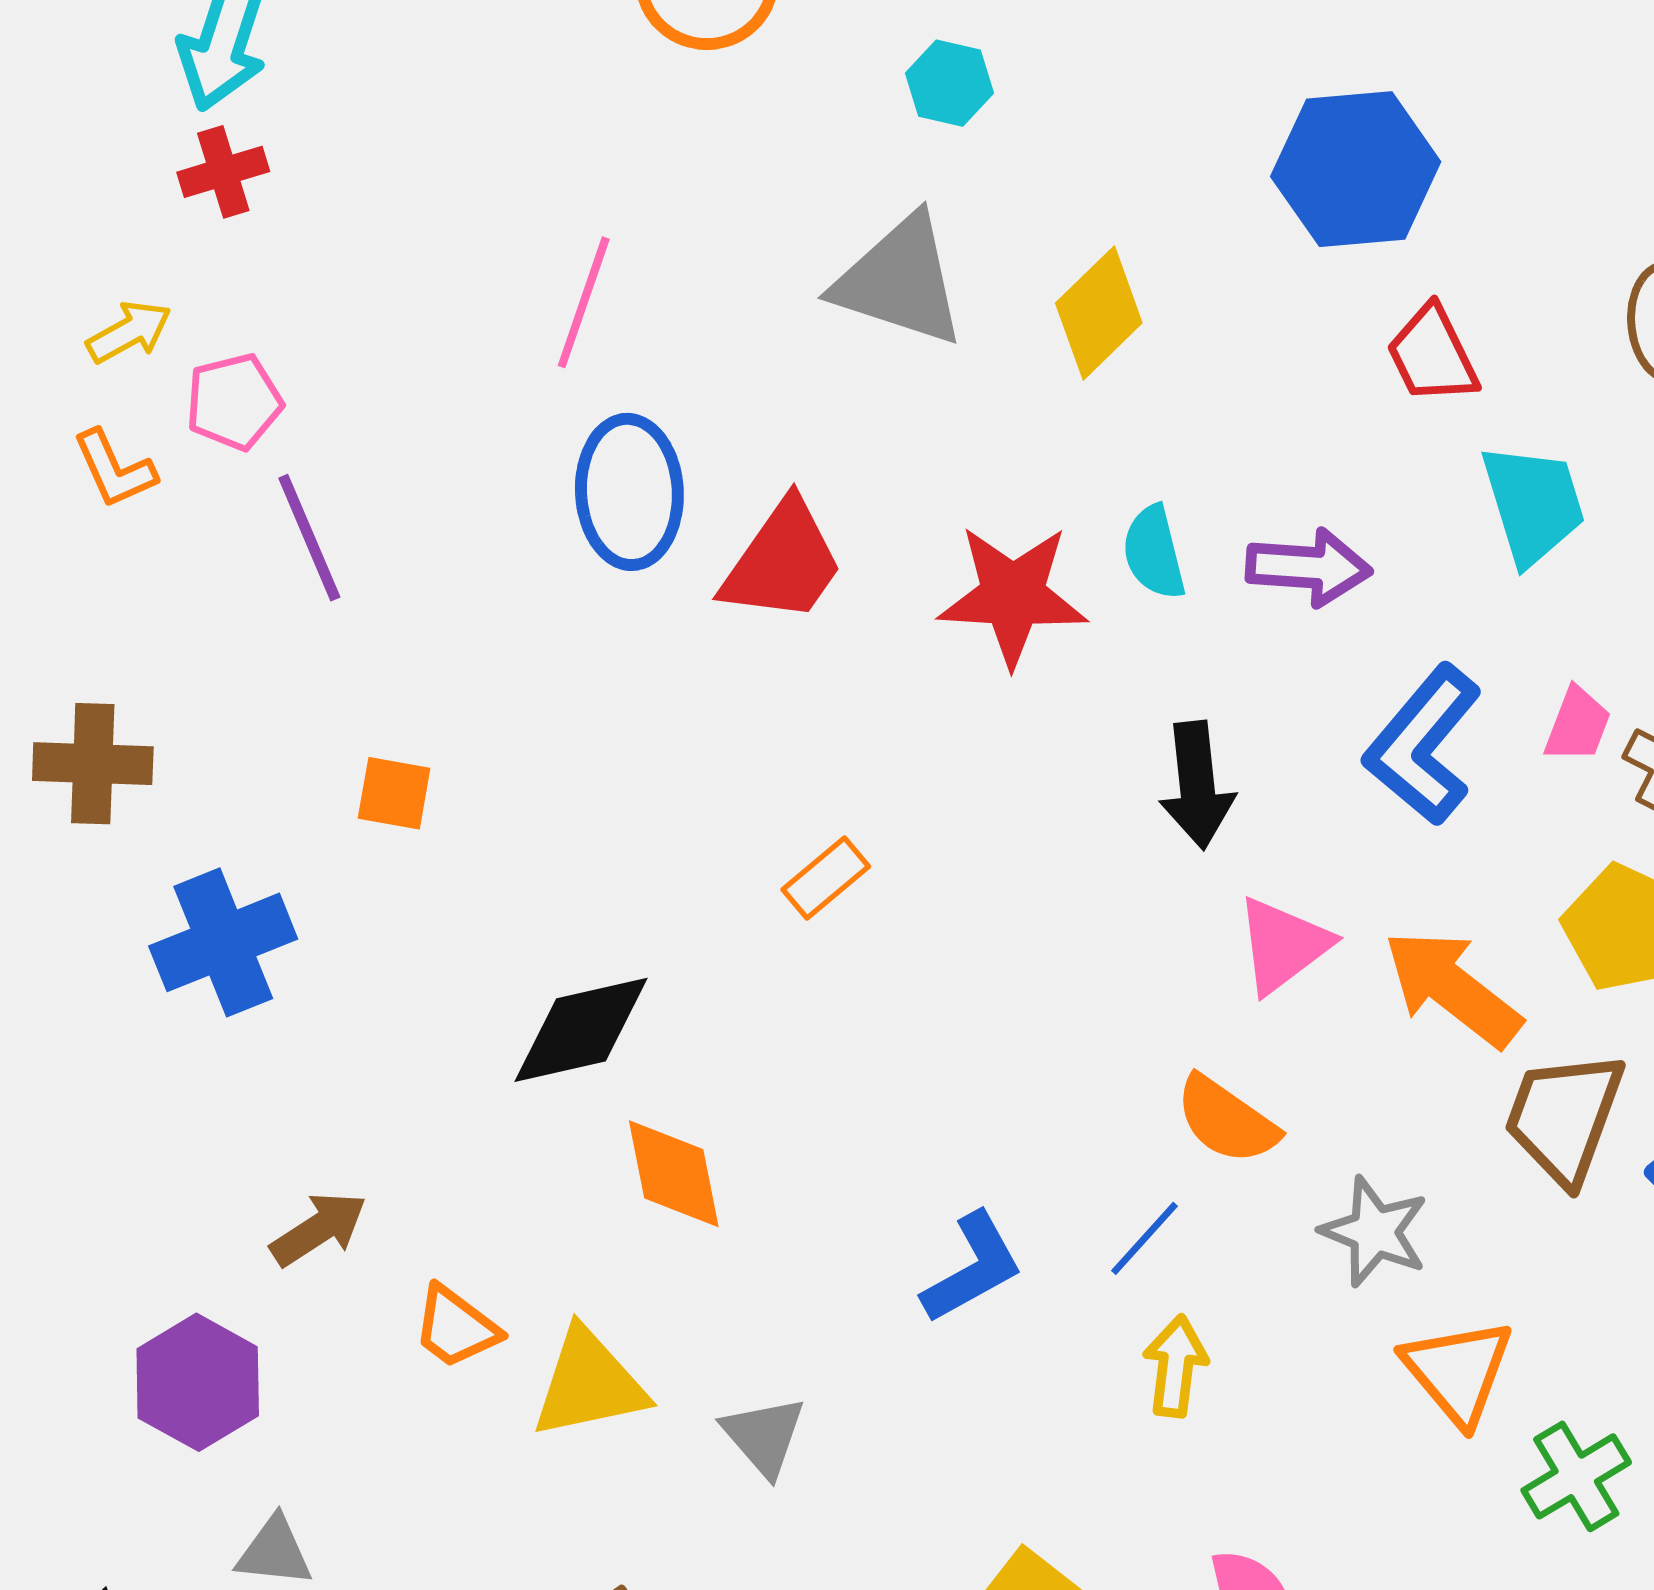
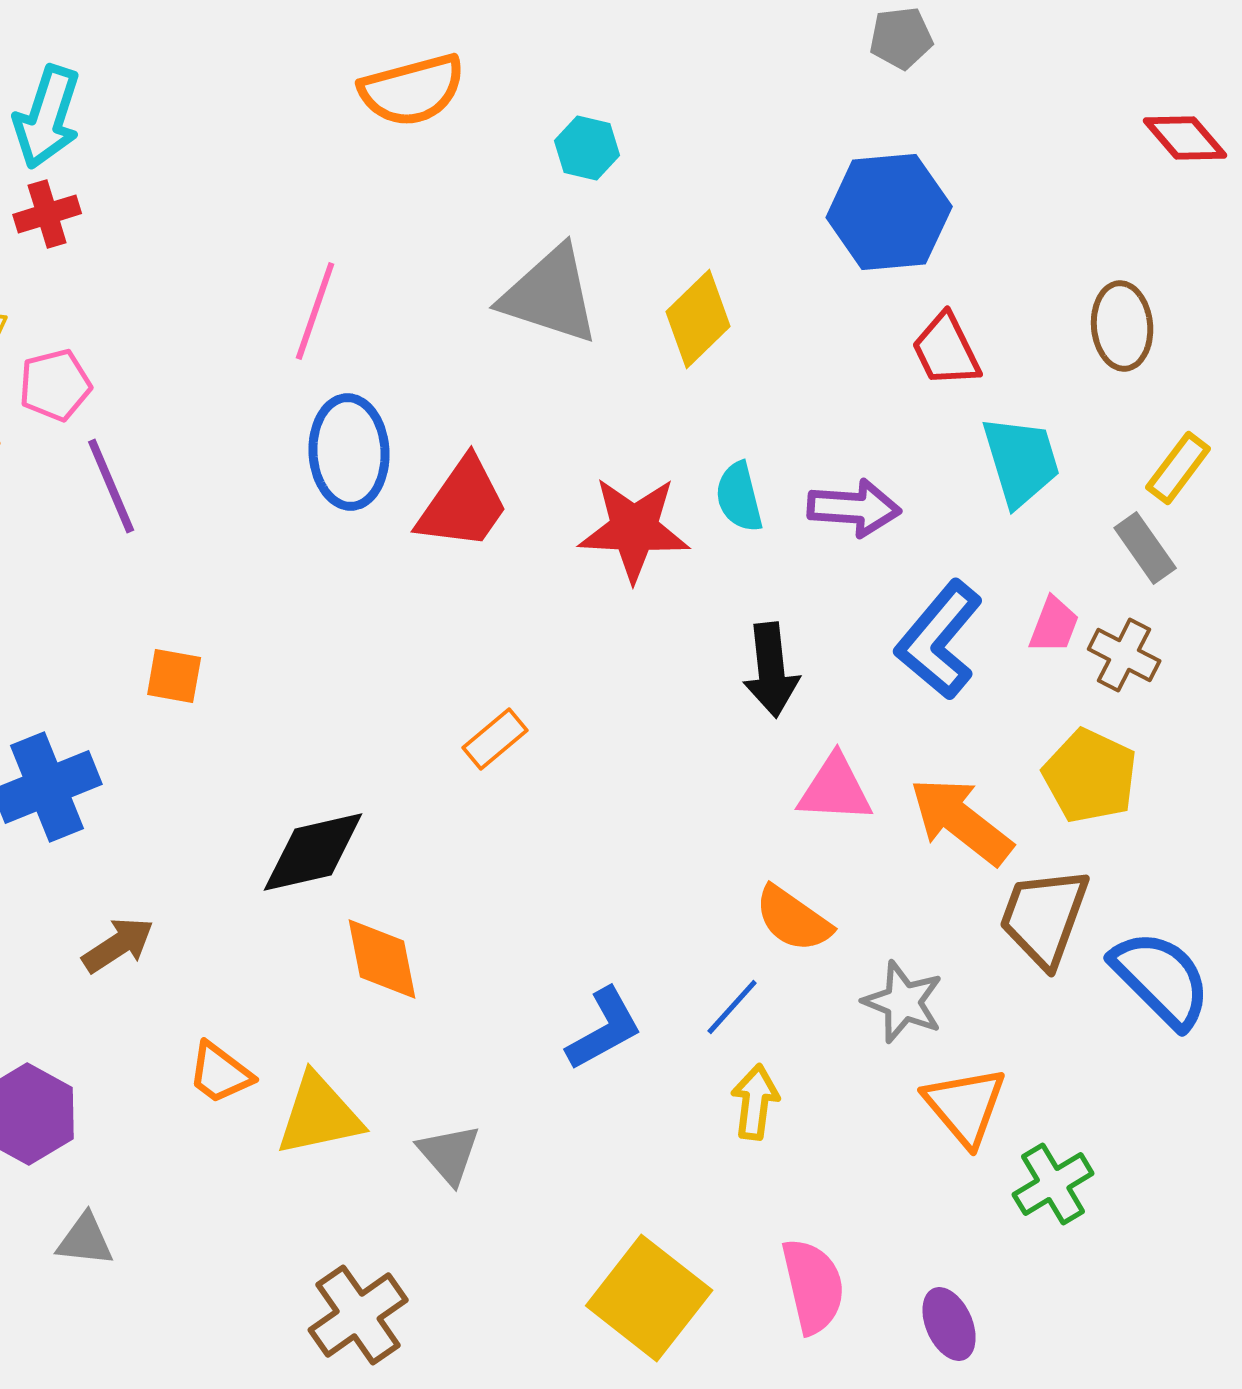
pink triangle: (1283, 945) -> (835, 789), turned 40
brown arrow: (319, 1229) -> (118, 945), moved

